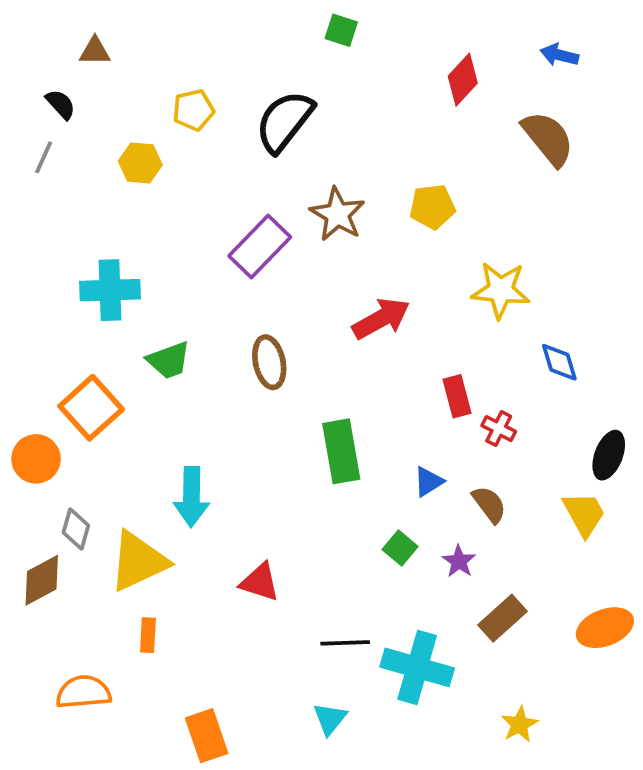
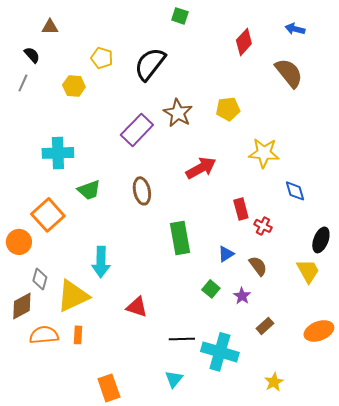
yellow pentagon: (193, 110) -> (102, 58), turned 30
brown rectangle: (502, 618) -> (265, 326), size x0.7
orange semicircle: (83, 692) -> (44, 335), moved

